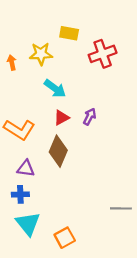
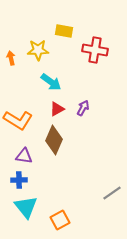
red cross: (103, 54) -> (95, 50), turned 30
gray line: (121, 208) -> (112, 193), turned -36

